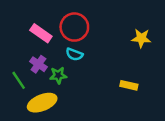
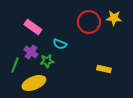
red circle: (74, 27) -> (89, 22), moved
yellow star: (141, 38) -> (114, 18), moved
green line: (19, 80) -> (15, 65), turned 56

